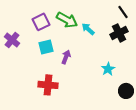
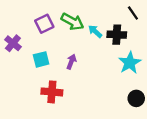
black cross: (119, 33) -> (117, 35), moved, turned 30
cyan square: (46, 47) -> (41, 59), moved
cyan star: (108, 69) -> (130, 63), moved, size x1.5

